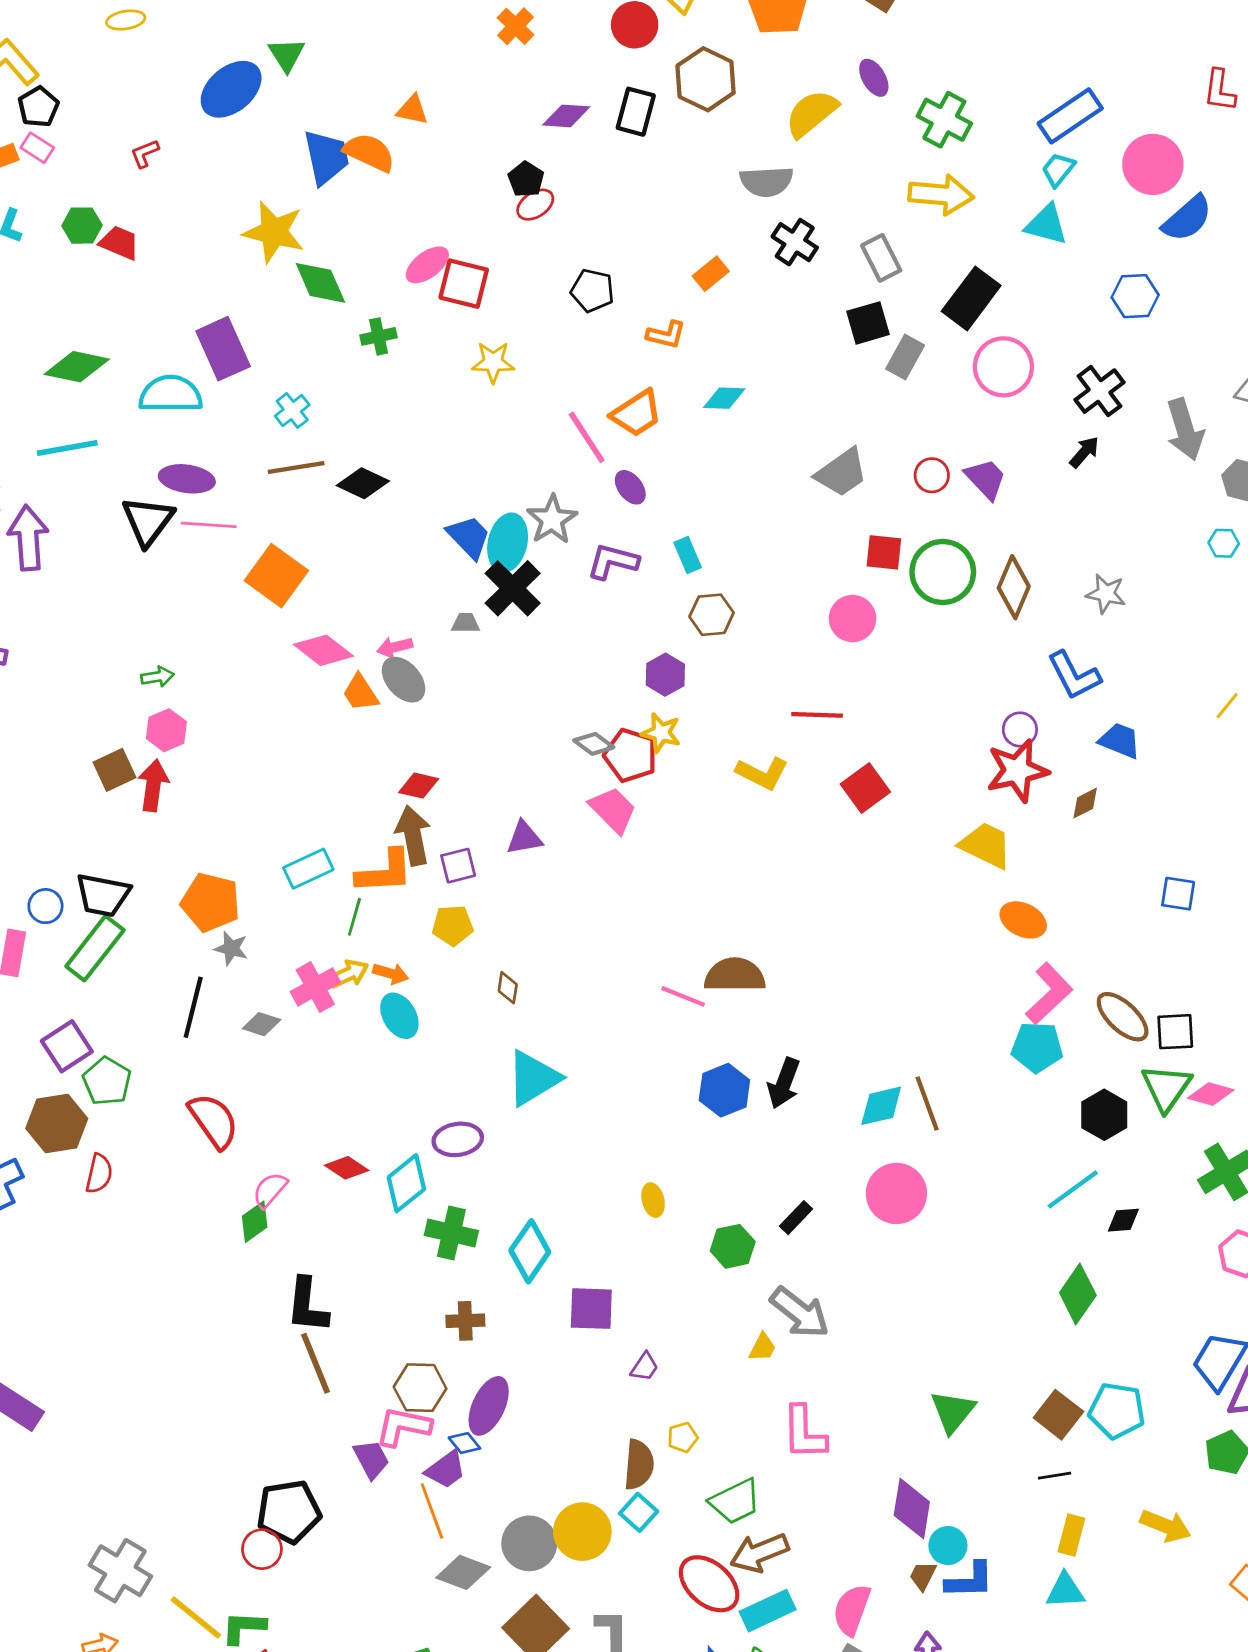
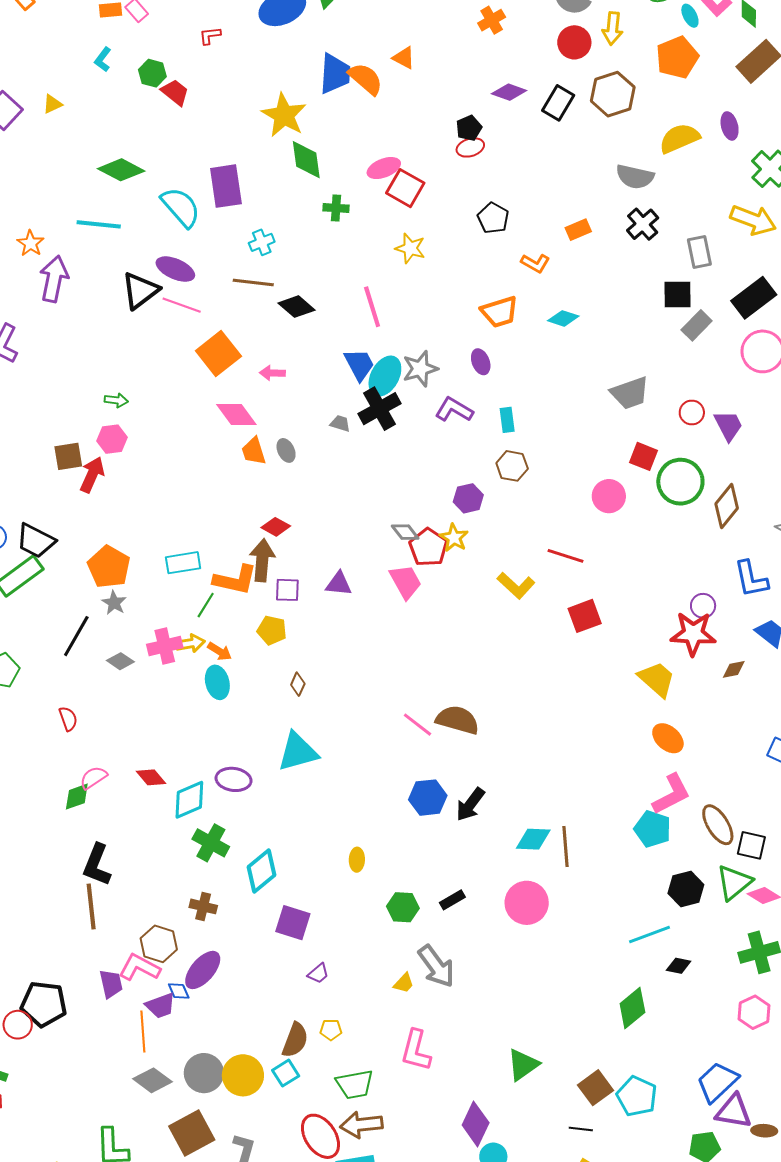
cyan semicircle: (171, 394) -> (181, 207), turned 33
pink line: (587, 437) -> (372, 307), moved
pink arrow: (395, 647) -> (272, 373), moved
gray ellipse: (404, 680) -> (286, 450), size x0.7
red semicircle: (214, 1121) -> (68, 719), size x0.6

